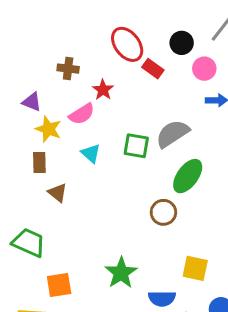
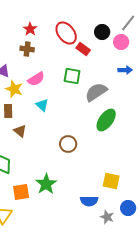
pink circle: (204, 69) -> (121, 42), moved
red star: (103, 90) -> (30, 29), moved
green square: (136, 146) -> (72, 76), moved
brown circle: (163, 212) -> (68, 144), moved
green star: (121, 273) -> (46, 184), moved

